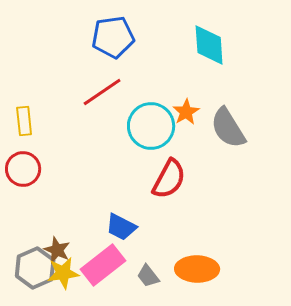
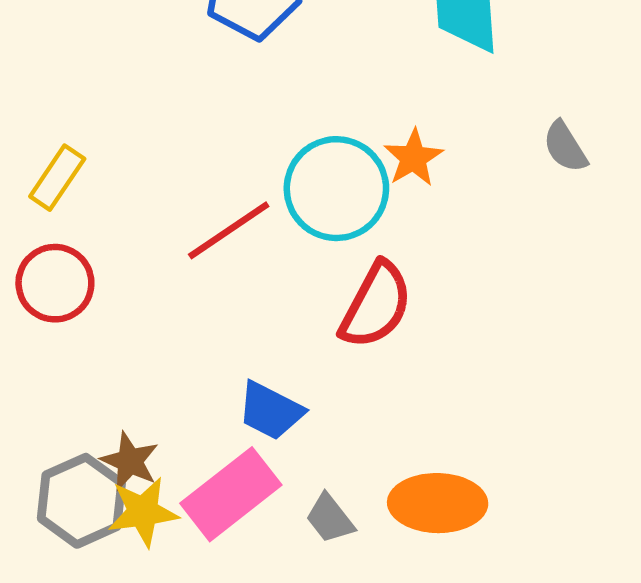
red line: (102, 92) -> (229, 230), moved
yellow rectangle: (24, 121) -> (57, 178), turned 40
gray semicircle: (228, 128) -> (565, 147), moved, size x0.6

